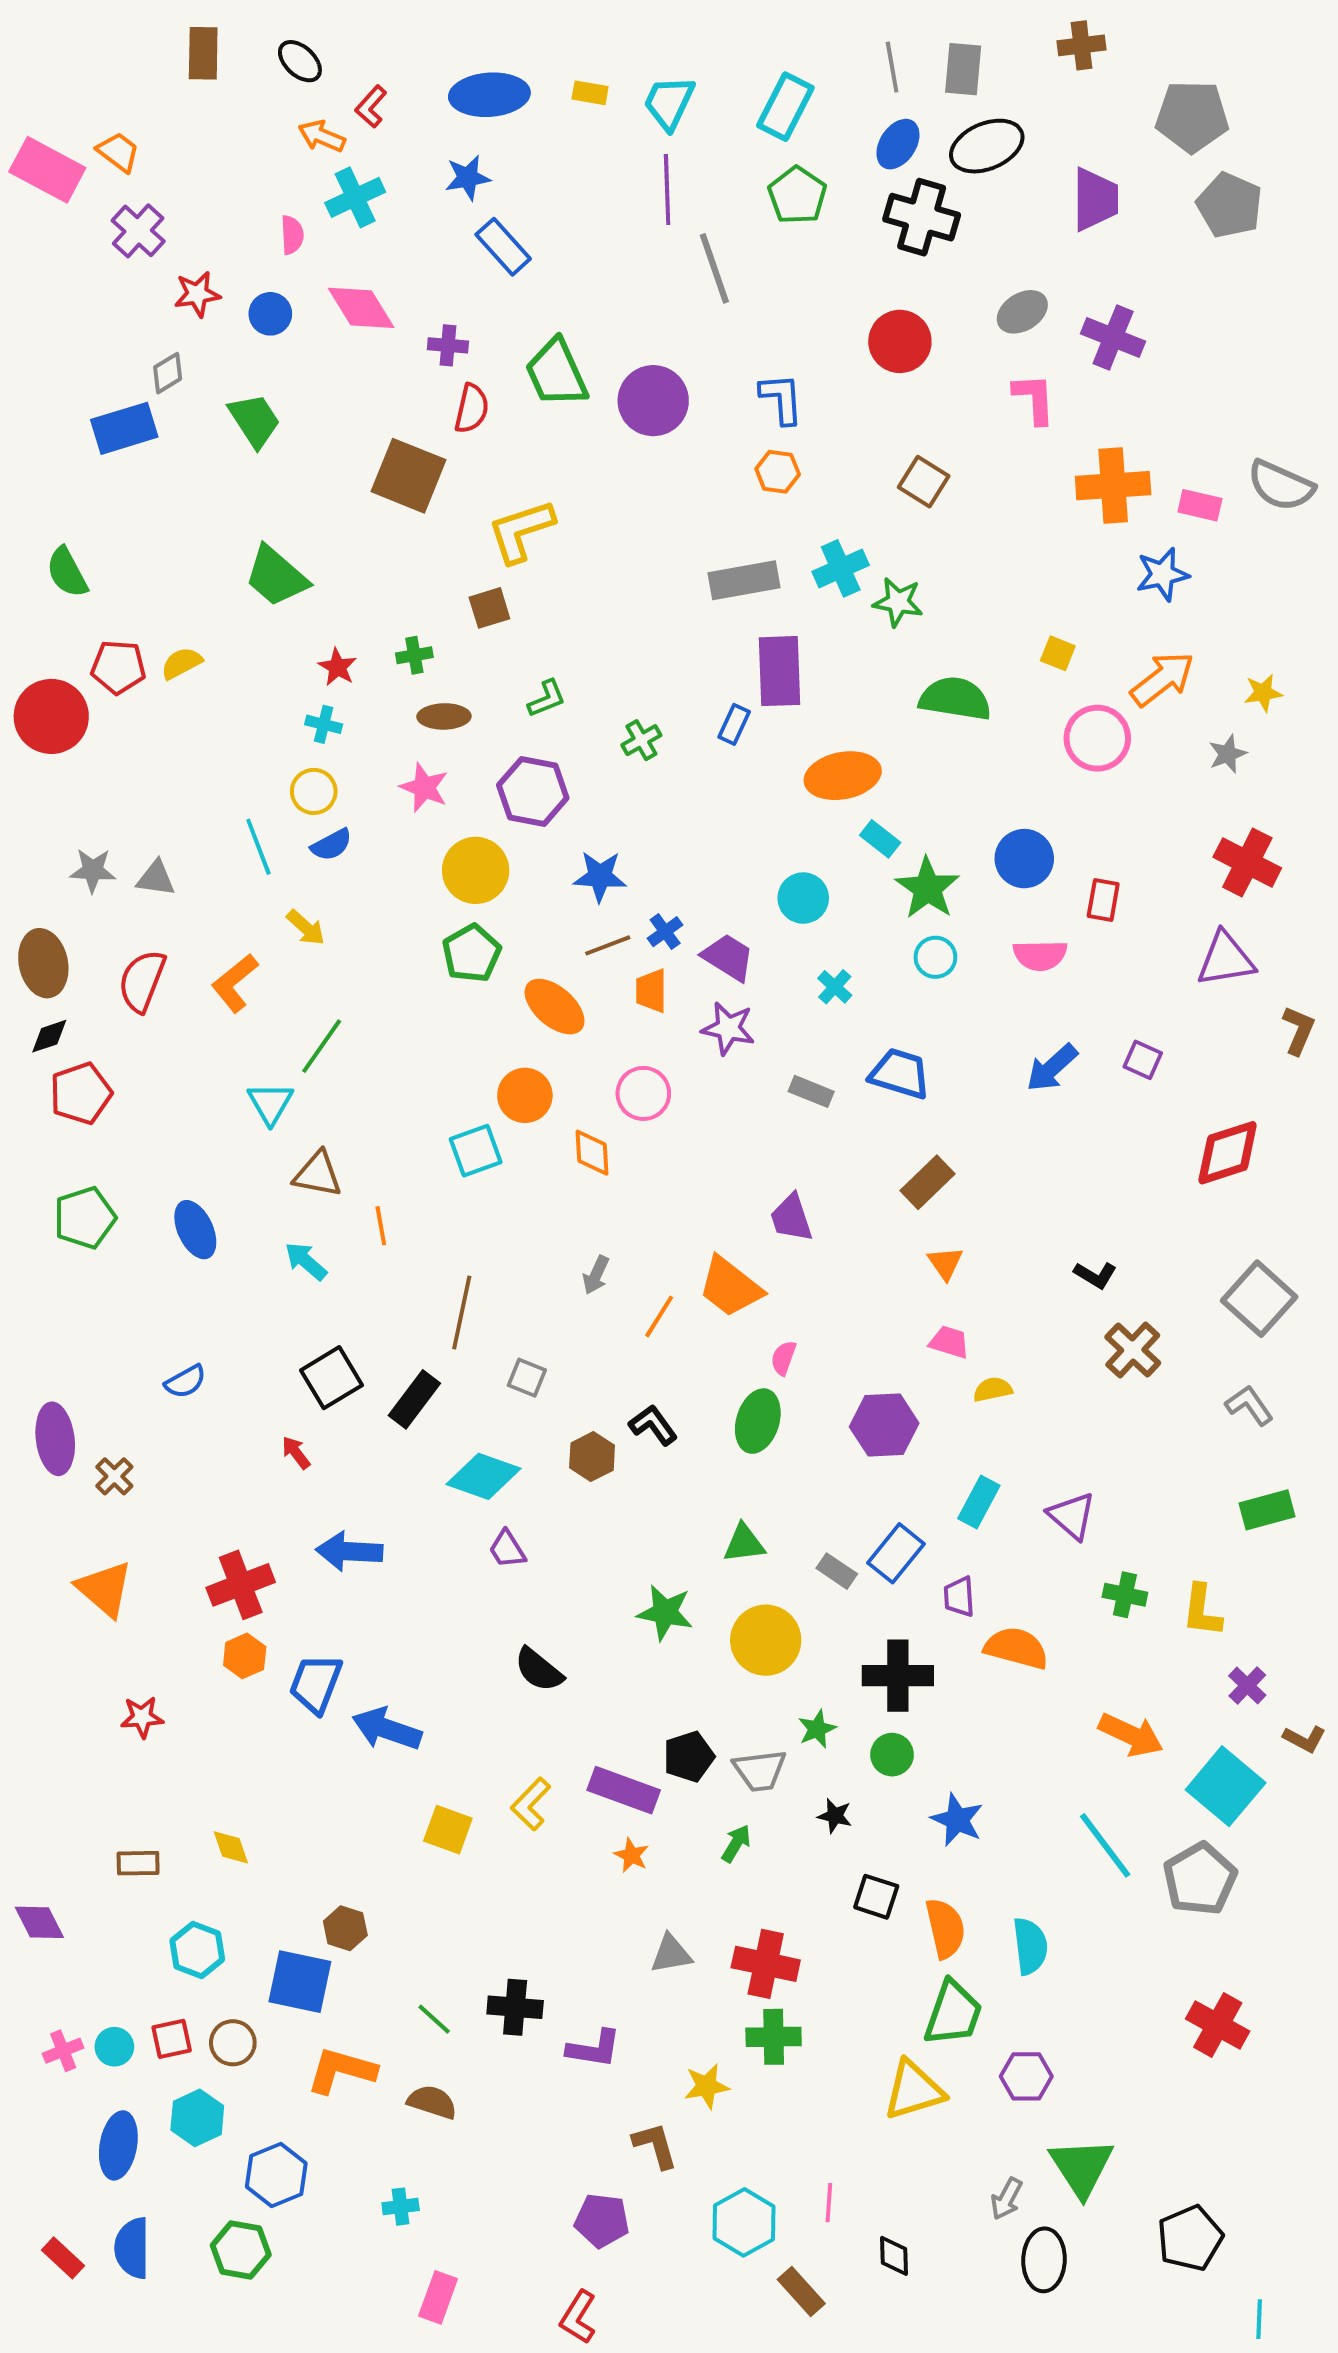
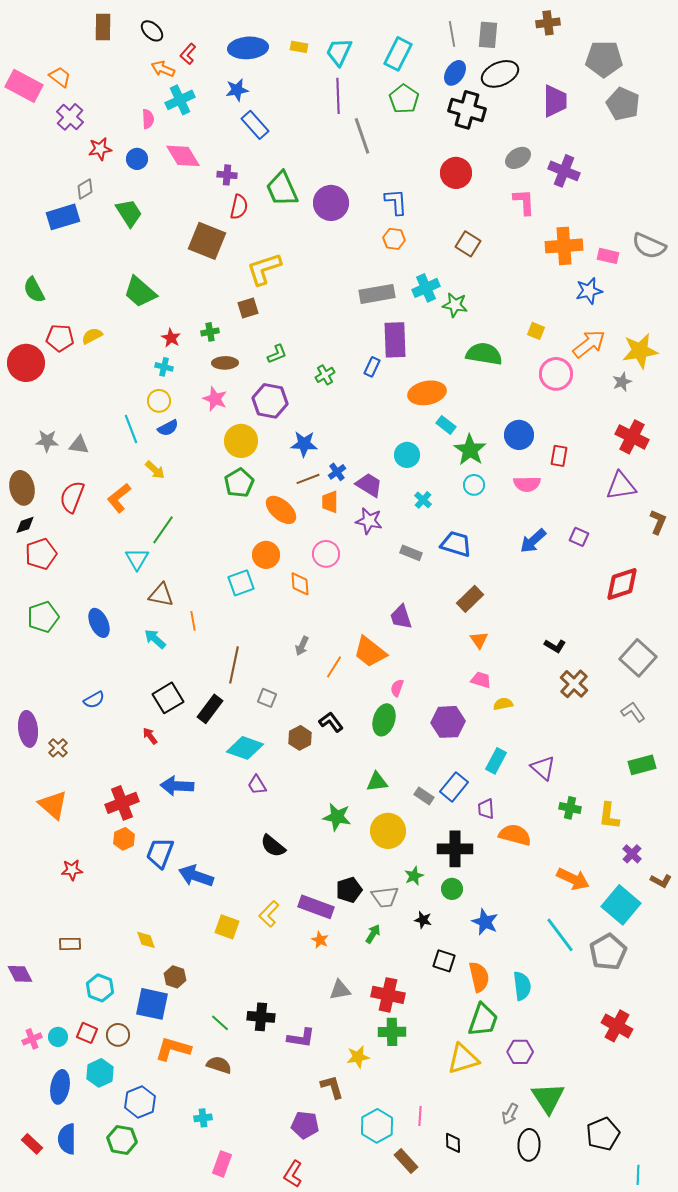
yellow star: (1263, 693) -> (640, 351), size x1.8
yellow diamond: (231, 1847) -> (146, 940), moved
red square: (172, 2039) -> (87, 1033), turned 35

